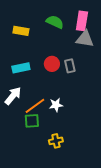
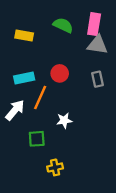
gray rectangle: (70, 66) -> (98, 79), moved
orange line: (35, 106) -> (40, 97), moved, turned -30
yellow cross: (56, 141) -> (55, 167), moved

